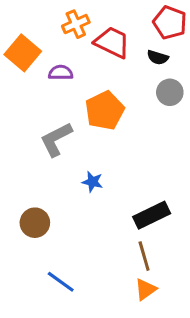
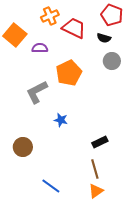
black rectangle: (152, 215) -> (100, 142), size x0.7
blue line: (61, 282) -> (51, 186), moved

